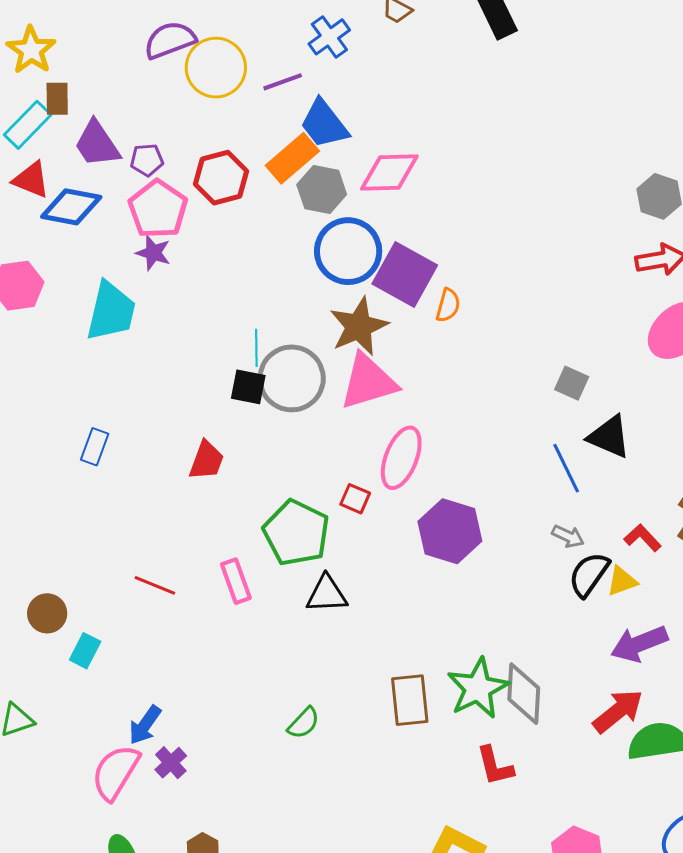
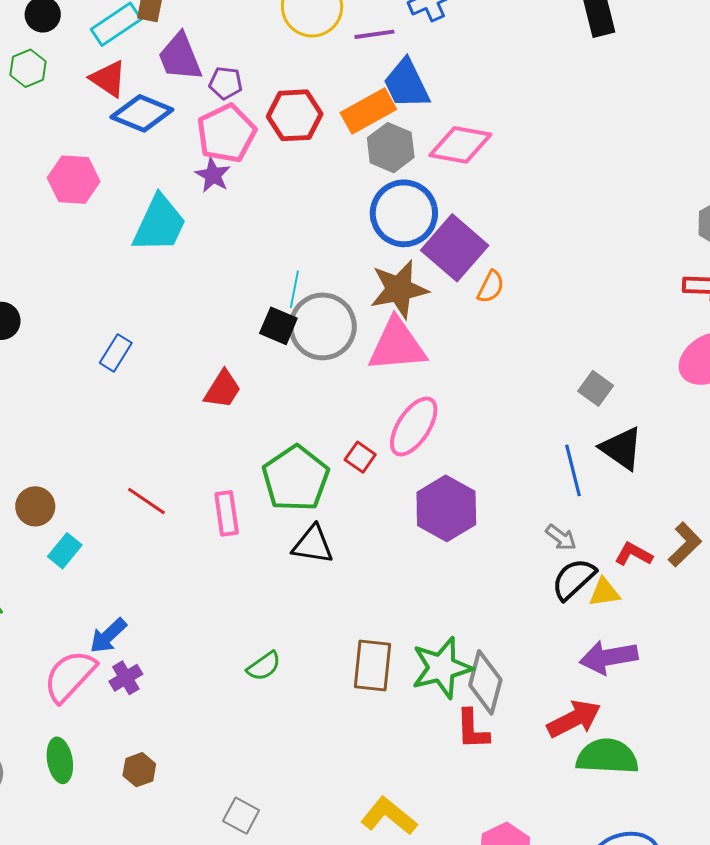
red L-shape: (643, 538) -> (634, 554), turned -30
red L-shape: (495, 766) -> (472, 729), moved

